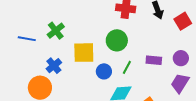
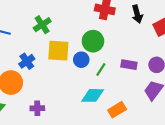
green cross: (56, 31) -> (42, 25), moved
blue circle: (104, 71) -> (81, 60), moved

